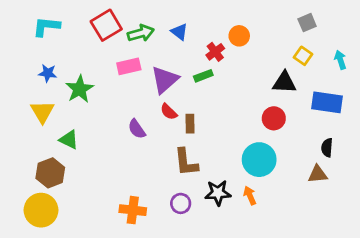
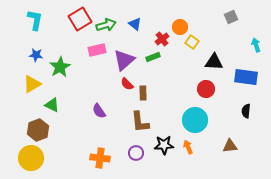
cyan L-shape: (46, 27) -> (35, 20), turned 95
yellow square: (303, 56) -> (192, 42), moved
yellow triangle: (42, 112) -> (32, 84), turned 30
purple semicircle: (137, 129) -> (99, 111), moved
brown triangle: (318, 174) -> (230, 146), moved

